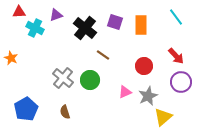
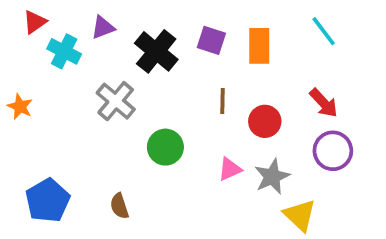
red triangle: (19, 12) -> (35, 22), turned -32
brown line: (103, 55) -> (222, 101), moved, turned 56
gray cross: (63, 78) -> (116, 101), moved
yellow triangle: (163, 117) -> (300, 215), turned -36

